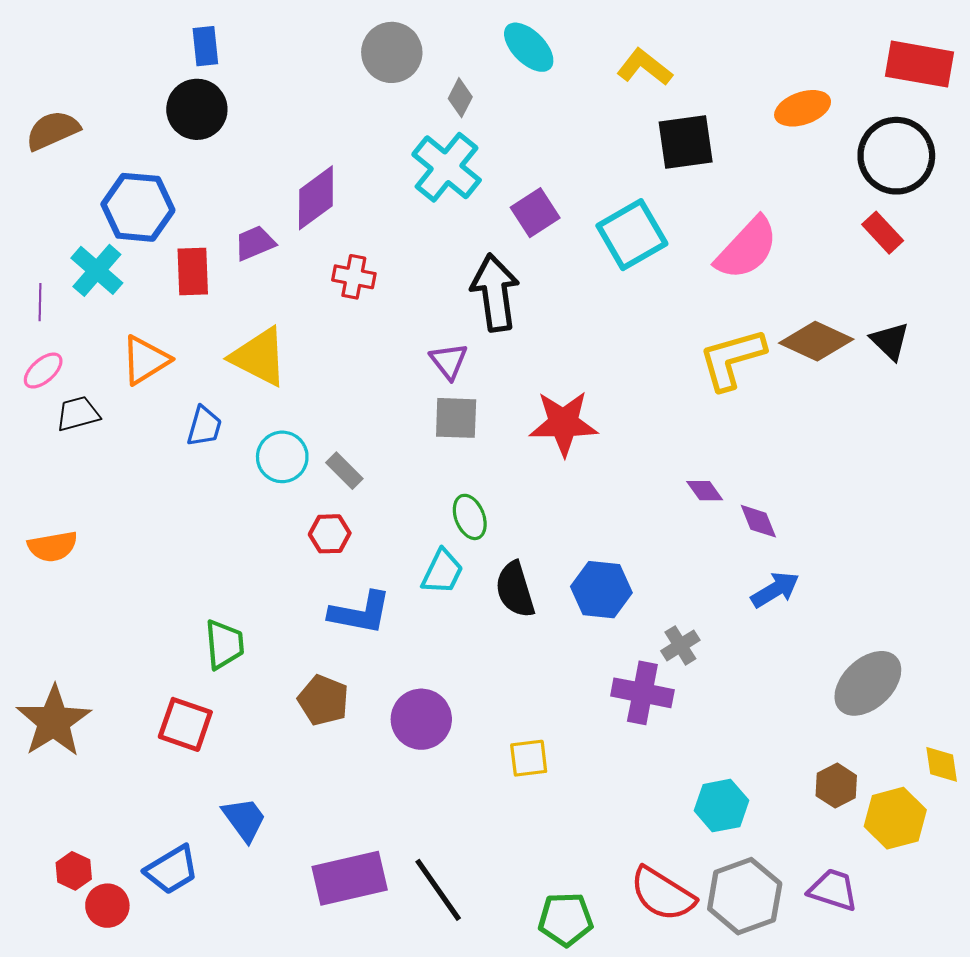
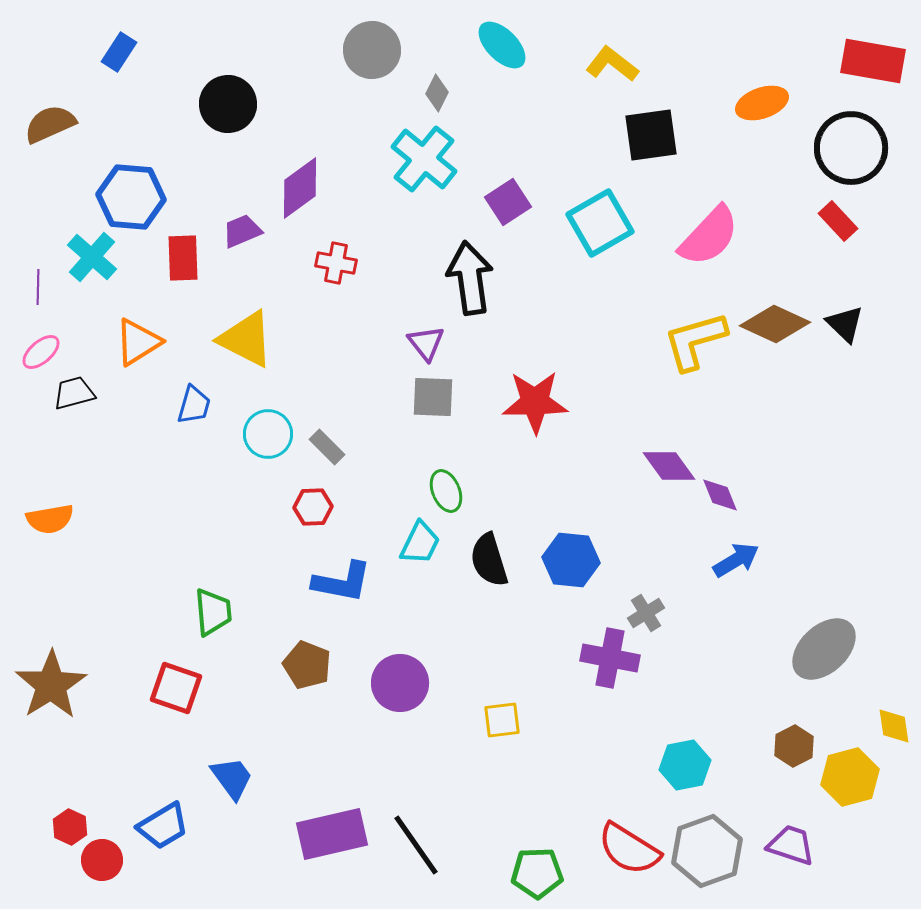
blue rectangle: (205, 46) -> (119, 52), moved, turned 39
black circle: (197, 109) -> (228, 104), moved
purple diamond: (705, 491) -> (669, 466), size x1.5

